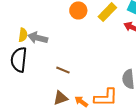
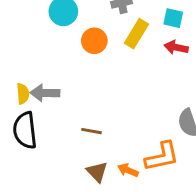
brown triangle: (61, 98) -> (97, 172), turned -42

